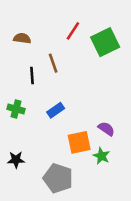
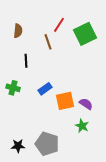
brown semicircle: (22, 38) -> (18, 31), turned 88
brown line: (53, 63) -> (48, 42), moved
orange square: (79, 142) -> (65, 101), moved
black star: (16, 160) -> (18, 146), moved

